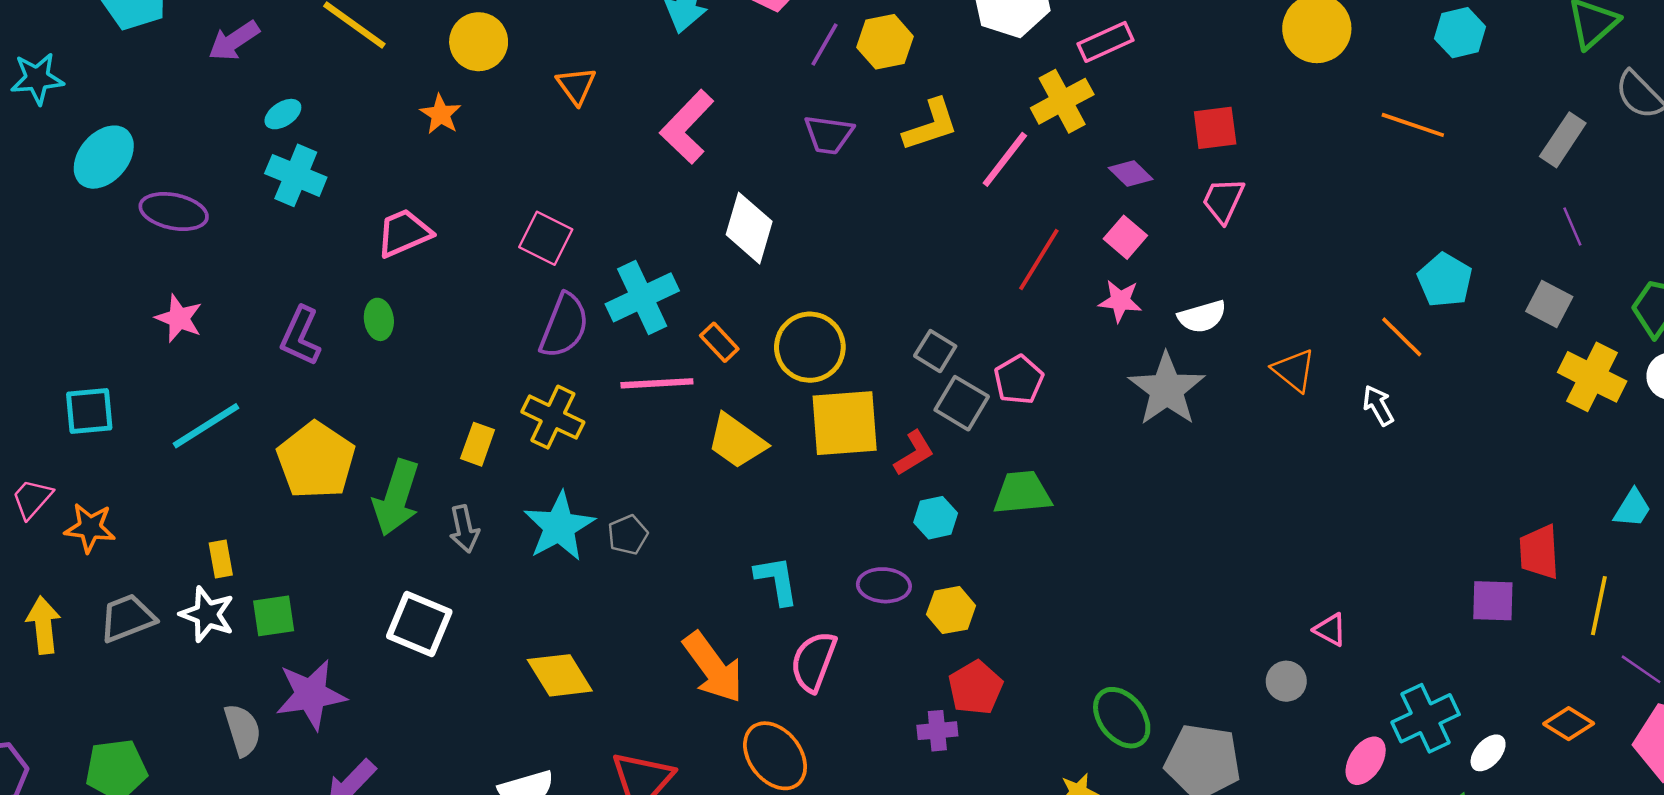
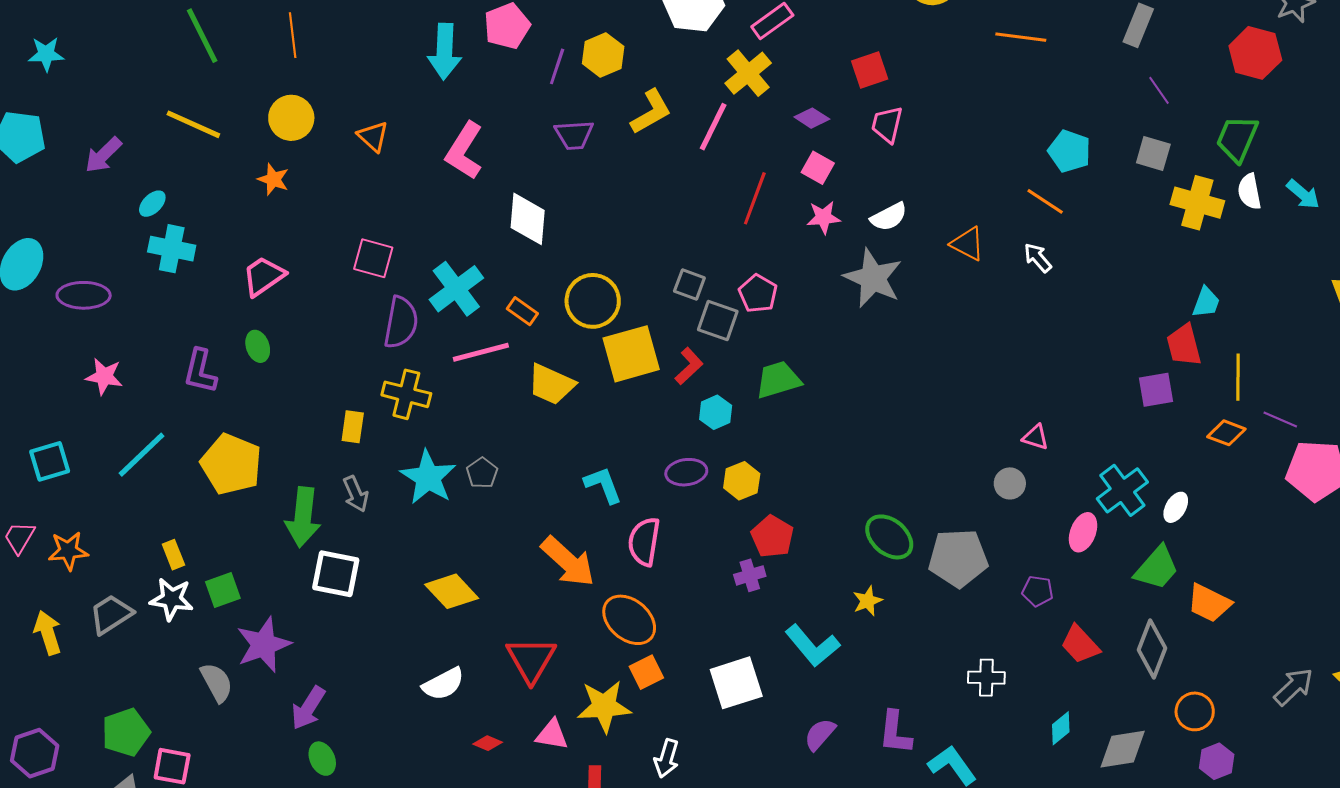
green arrow: (396, 498) -> (303, 517), moved
cyan trapezoid: (1633, 508) -> (1206, 302), moved
orange diamond: (1569, 724) -> (1226, 433), moved

